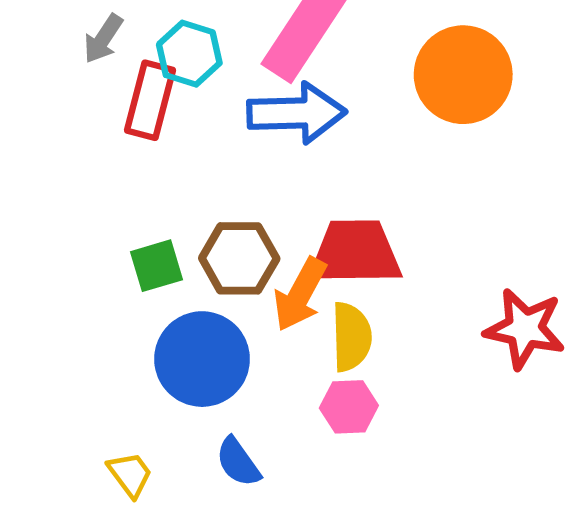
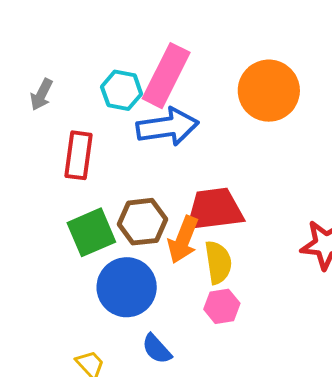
cyan hexagon: (189, 54) -> (122, 90), moved
red rectangle: (150, 100) -> (78, 155), moved
green square: (156, 266) -> (91, 232), size x1.4

